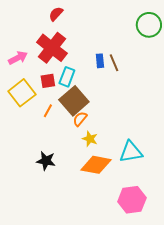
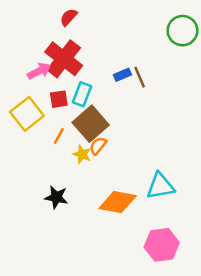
pink arrow: (18, 58) -> (39, 71), moved
blue rectangle: (100, 61) -> (122, 75), turned 72
yellow star: (90, 139) -> (82, 154), moved

